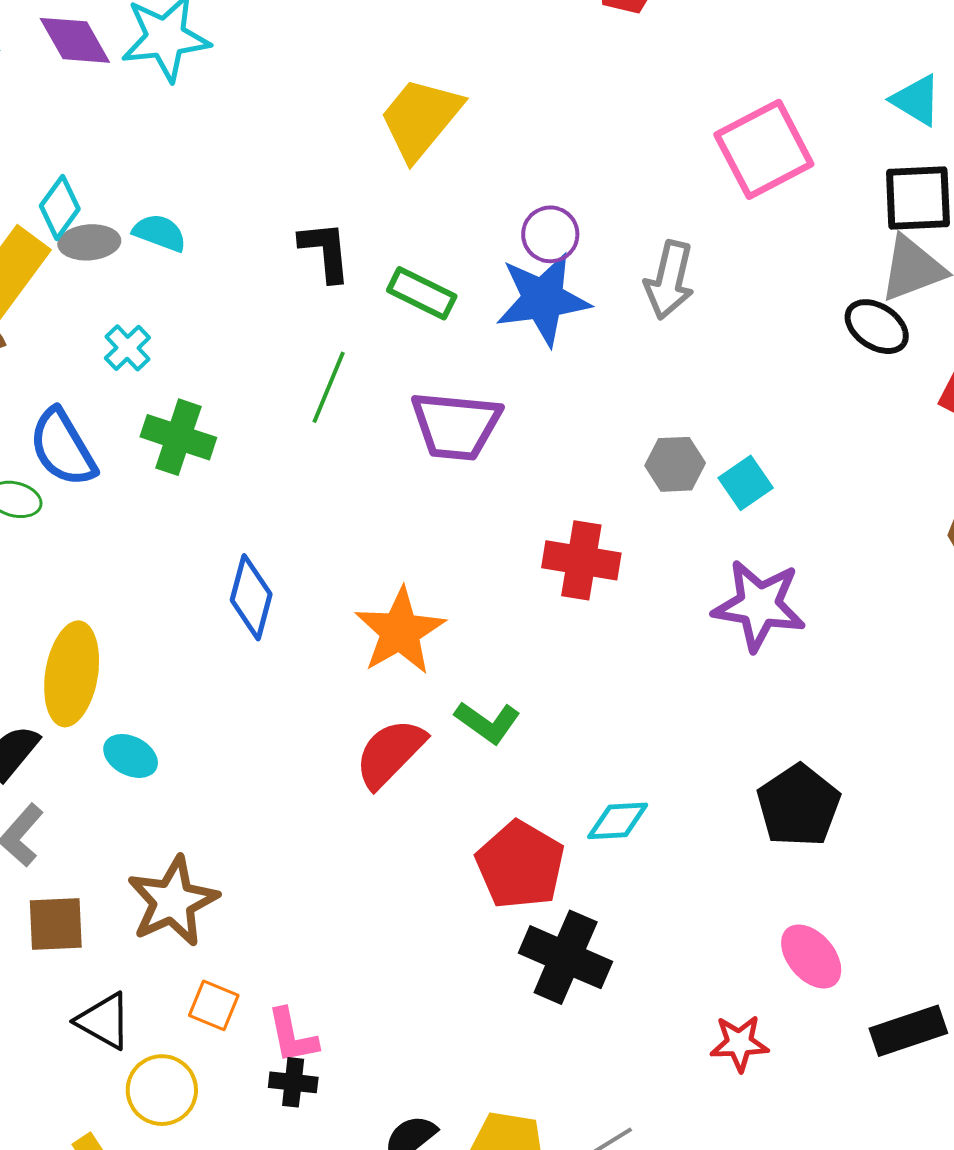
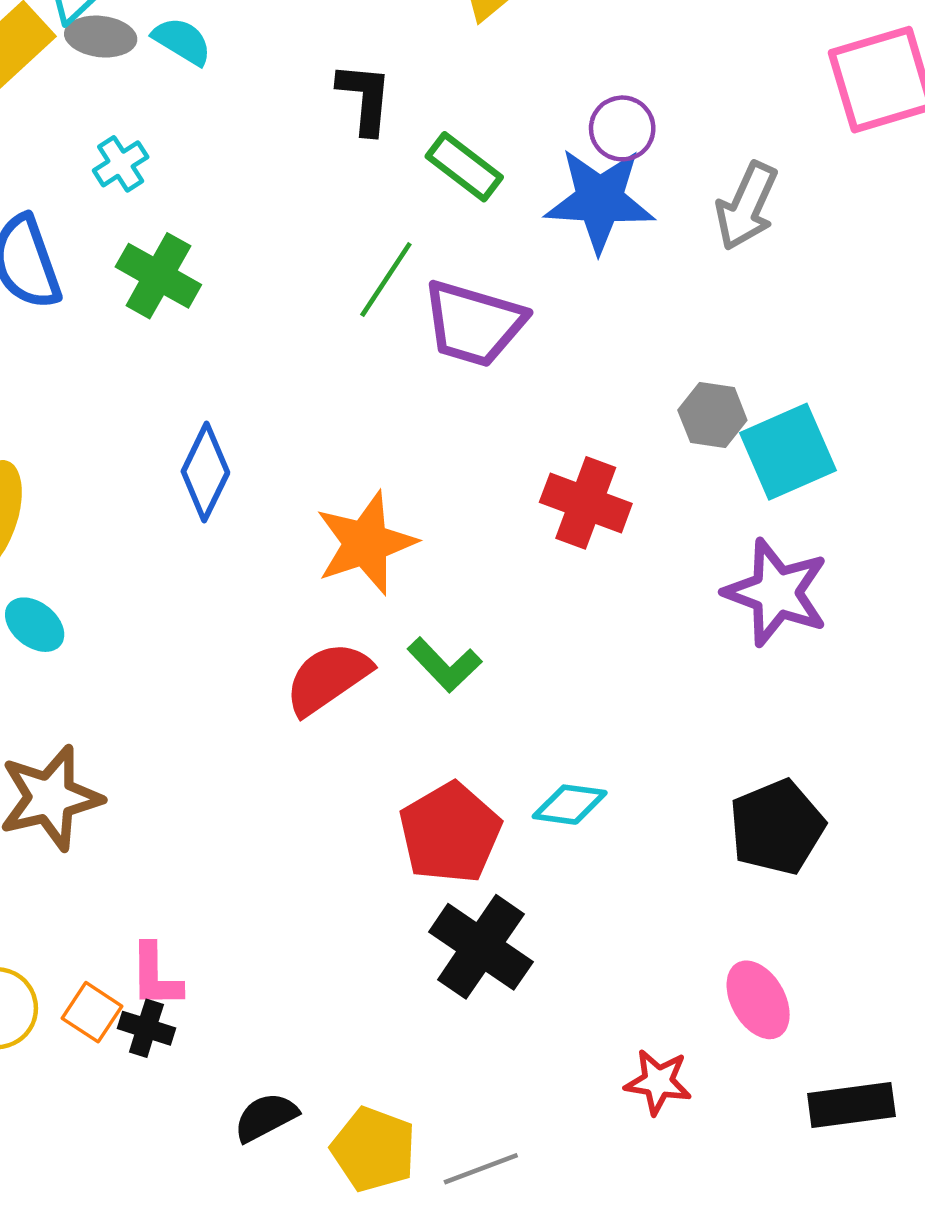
green line: (329, 387) -> (386, 280), moved
cyan square: (746, 483) -> (788, 452), size x1.6
orange square: (214, 1005) -> (92, 1012), moved

